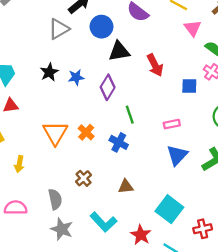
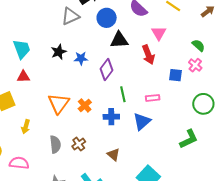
pink triangle: (193, 28) -> (159, 33), moved
pink rectangle: (172, 124) -> (153, 98), moved
blue cross: (119, 142) -> (111, 117), turned -35
blue triangle: (177, 155) -> (142, 122), moved
brown triangle: (126, 187) -> (113, 155), turned 40
gray semicircle: (55, 199) -> (55, 144), moved

